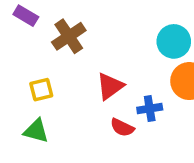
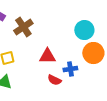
red triangle: (110, 86) -> (47, 56), turned 36

